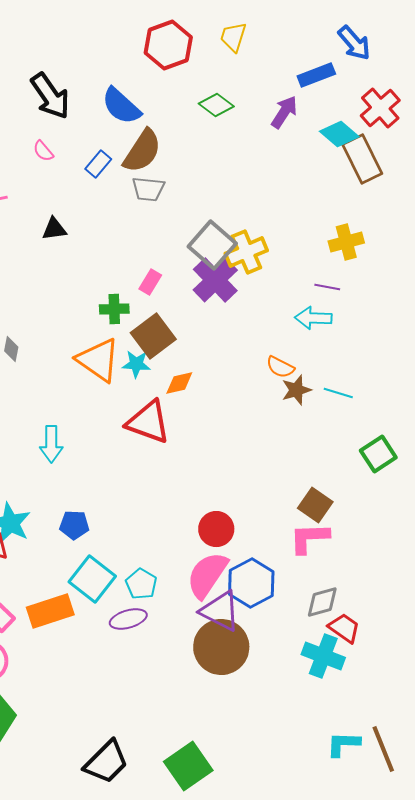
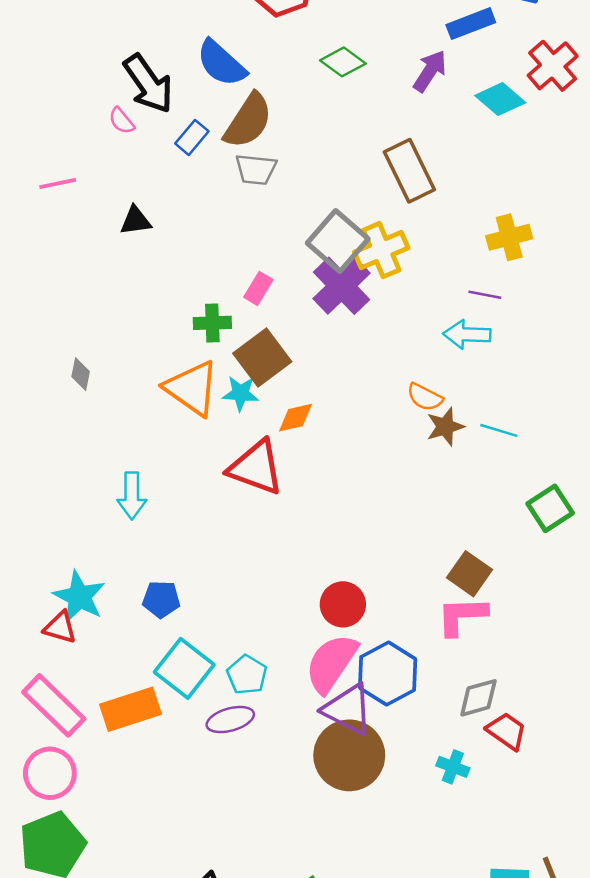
black arrow: (50, 96) -> (148, 84), moved
brown rectangle: (362, 159) -> (409, 171), moved
cyan cross: (323, 656) -> (453, 767), moved, size x0.6

